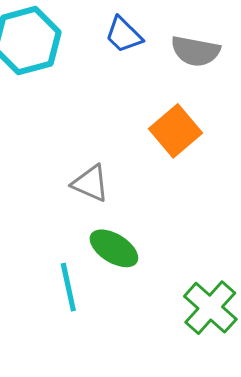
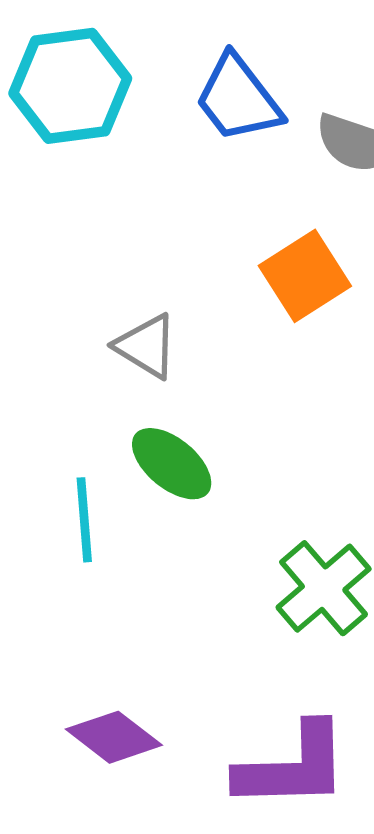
blue trapezoid: (124, 35) -> (238, 99), size x1.4

